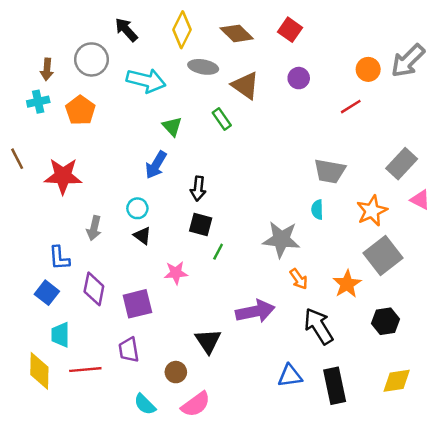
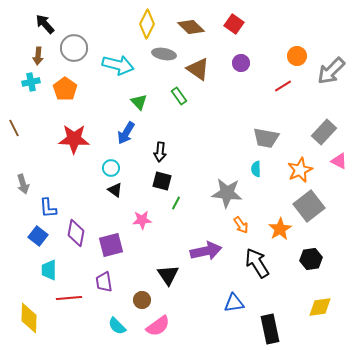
black arrow: (126, 30) -> (45, 24), moved
gray arrow: (408, 61) -> (331, 71), moved
red star: (63, 176) -> (74, 139), moved
gray arrow: (94, 228) -> (23, 184), moved, turned -30
yellow diamond: (39, 371) -> (29, 318), moved
black rectangle: (335, 386) -> (270, 329), moved

